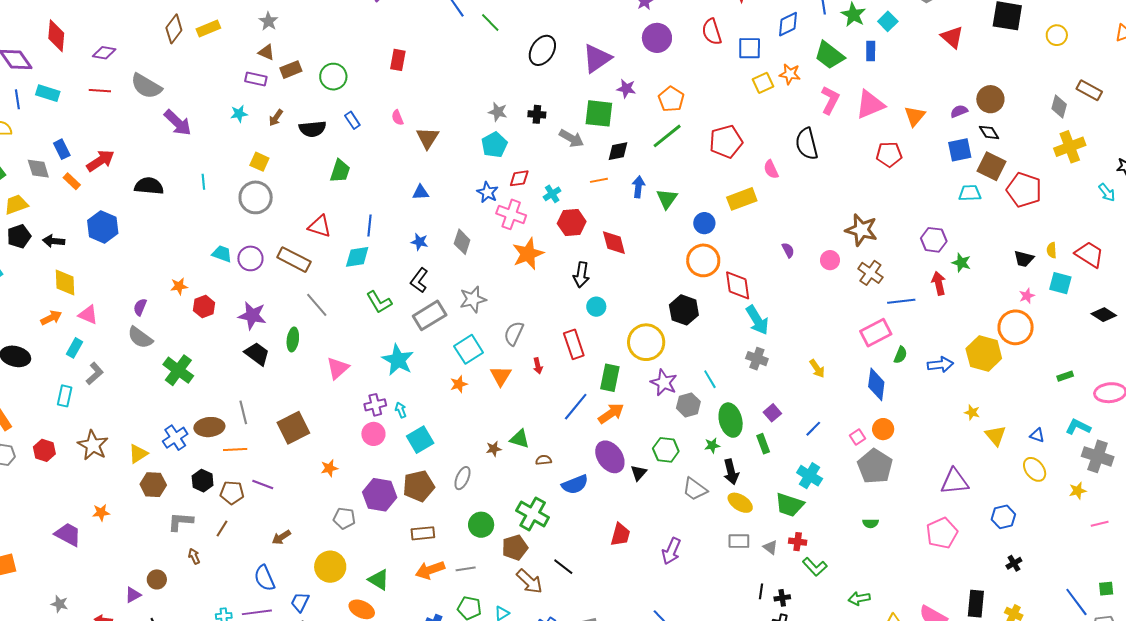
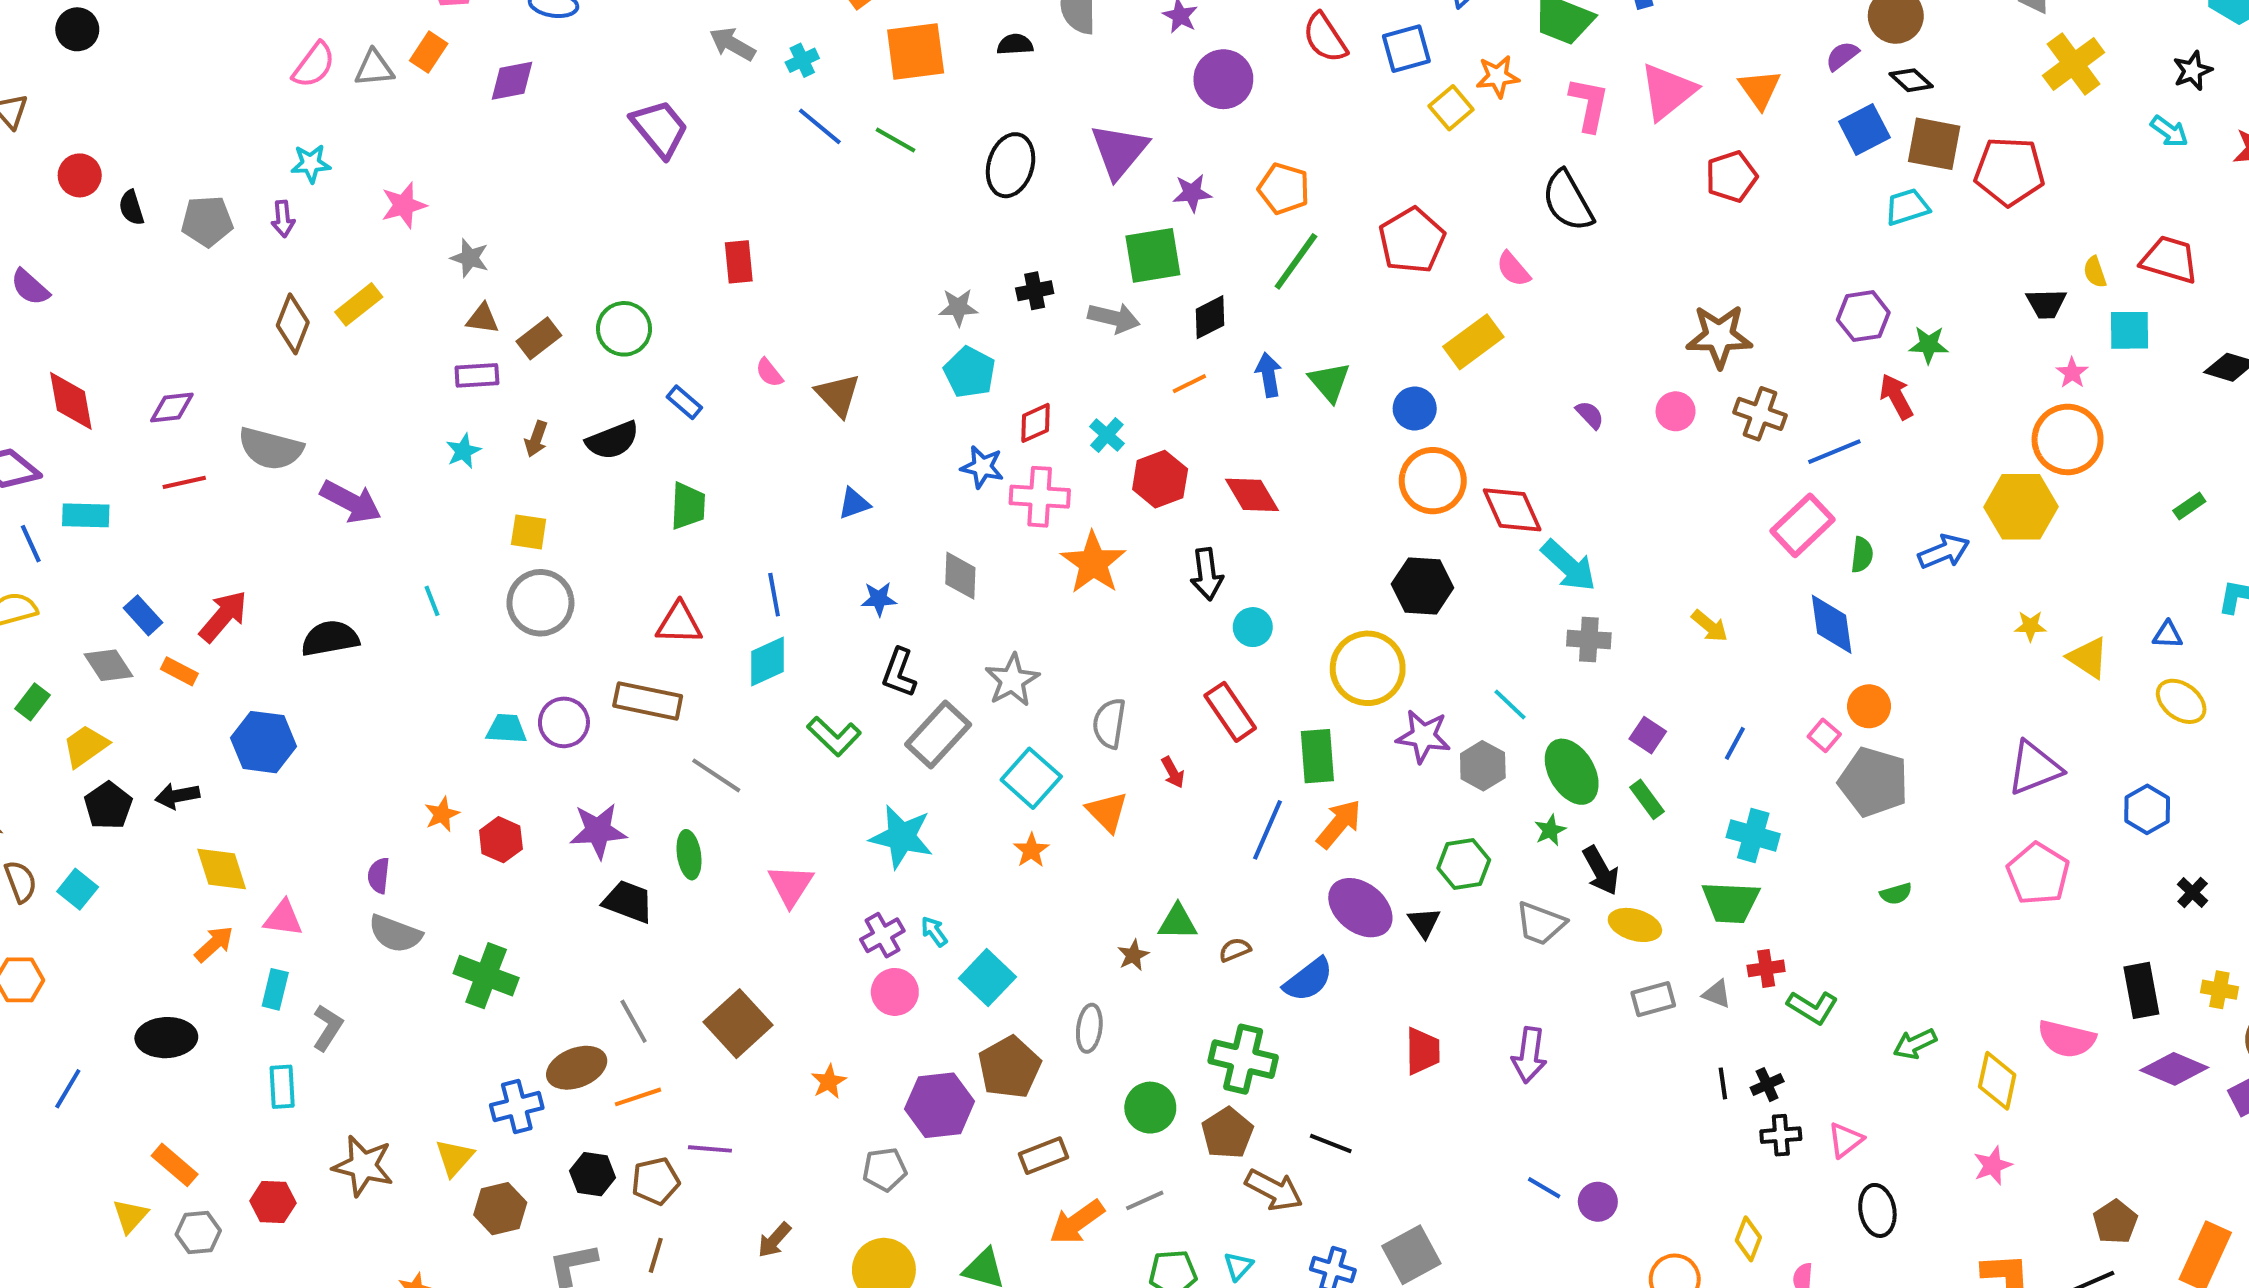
blue cross: (175, 438) -> (517, 1107), turned 35

